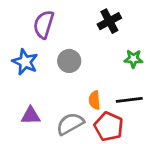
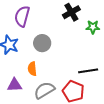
green star: (133, 59) -> (93, 27), moved
orange semicircle: (94, 100) -> (32, 69), moved

